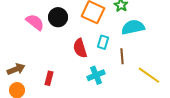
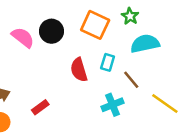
brown line: (122, 56) -> (131, 80), turned -35
cyan cross: (96, 75) -> (113, 105), moved
red rectangle: (49, 78) -> (40, 107), turned 40

